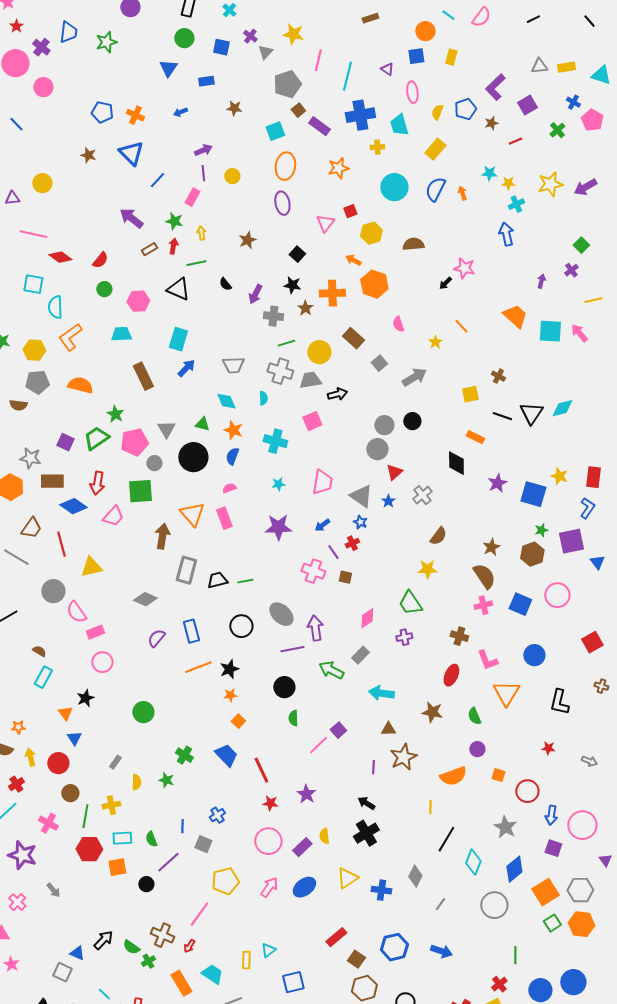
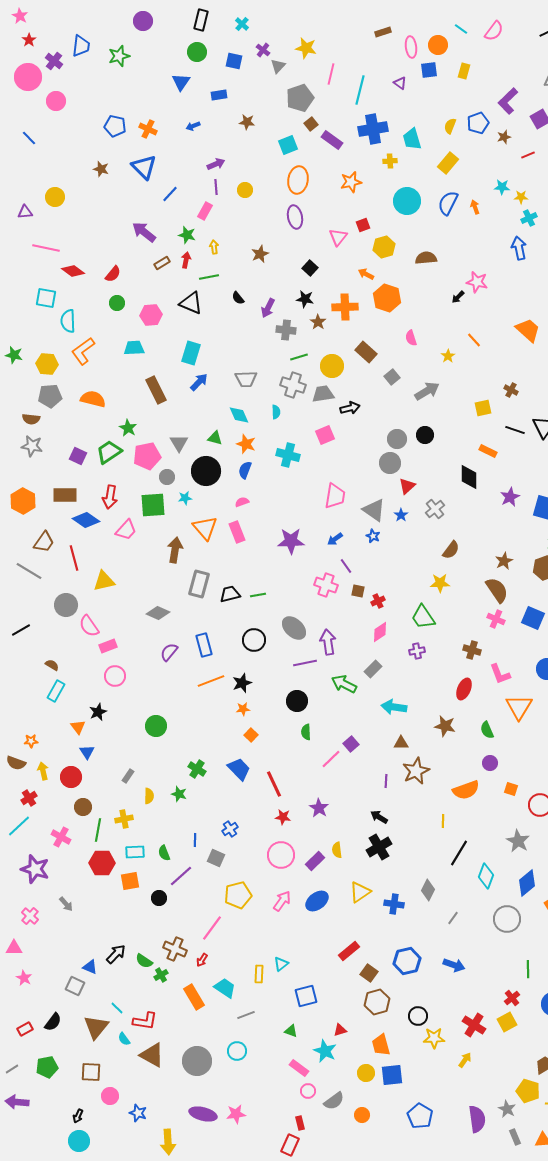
pink ellipse: (412, 92) -> (411, 47), moved
gray star: (30, 458) -> (32, 446), moved
cyan star: (278, 484) -> (185, 498), moved
red cross: (352, 543) -> (378, 601), moved
pink cross: (483, 605) -> (496, 619), turned 36

